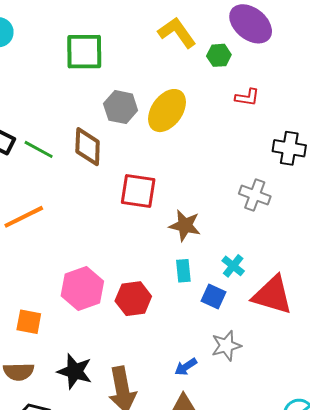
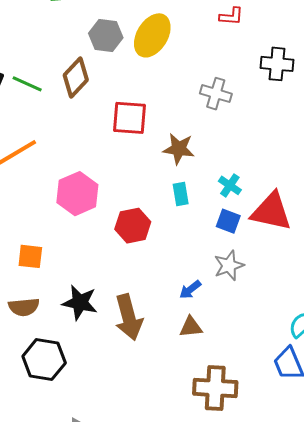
brown diamond: (88, 147) -> (76, 78), turned 45
gray cross: (255, 195) -> (216, 94), moved
pink hexagon: (82, 289) -> (77, 194), moved
blue square: (213, 296) -> (228, 221), moved

